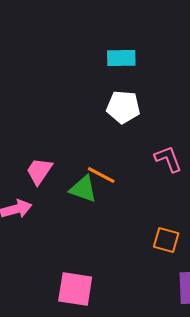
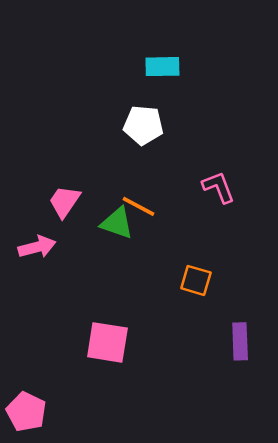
white pentagon: (123, 107) -> (143, 125), moved
orange square: (166, 240) -> (196, 280), moved

